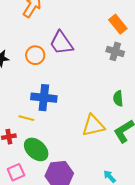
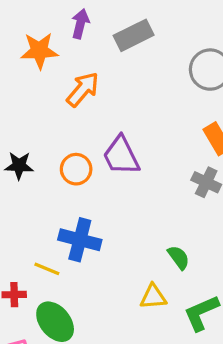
green semicircle: (118, 98) -> (179, 257), moved, turned 140
yellow triangle: (93, 126) -> (153, 297), size x0.7

